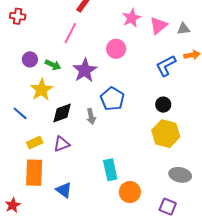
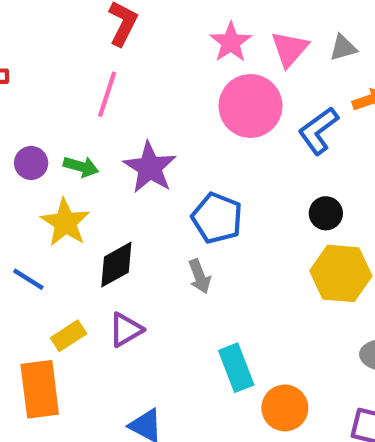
pink circle: (116, 49) -> (250, 106), moved, size x1.5
gray arrow: (91, 116) -> (200, 276), moved
orange rectangle: (34, 173) -> (40, 389), moved

